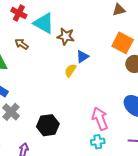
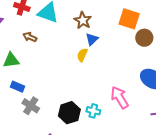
brown star: (66, 36) -> (83, 20), moved, turned 30
cyan cross: (98, 142) -> (93, 111), moved, turned 32

